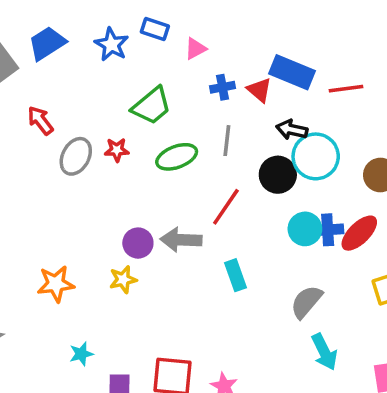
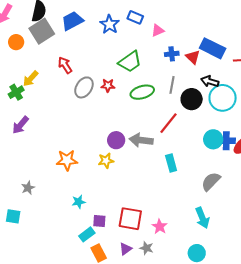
black circle: (278, 175) -> (192, 99), moved
cyan arrow: (324, 352) -> (202, 218), moved

